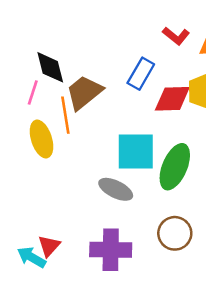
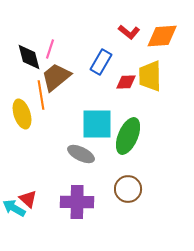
pink line: (33, 92) -> (50, 49), moved
red diamond: (172, 99) -> (126, 82), size x0.7
red triangle: (49, 246) -> (28, 199), turned -30

